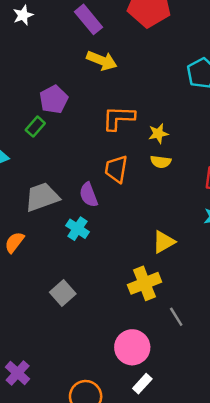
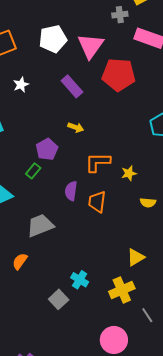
yellow arrow: (102, 61) -> (76, 127), moved, size x0.7
yellow semicircle: (161, 162) -> (148, 203), moved
purple semicircle: (89, 195) -> (71, 191), moved, turned 30
cyan cross: (77, 229) -> (80, 280), moved

